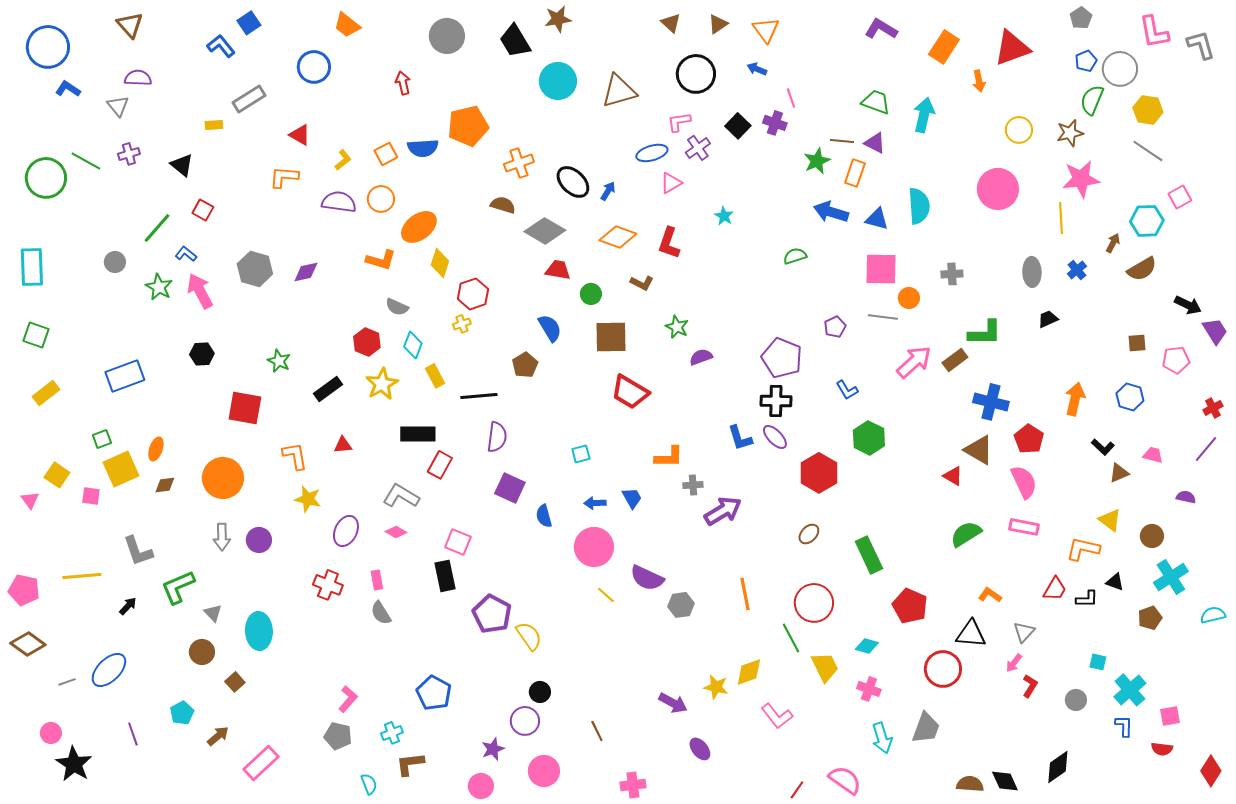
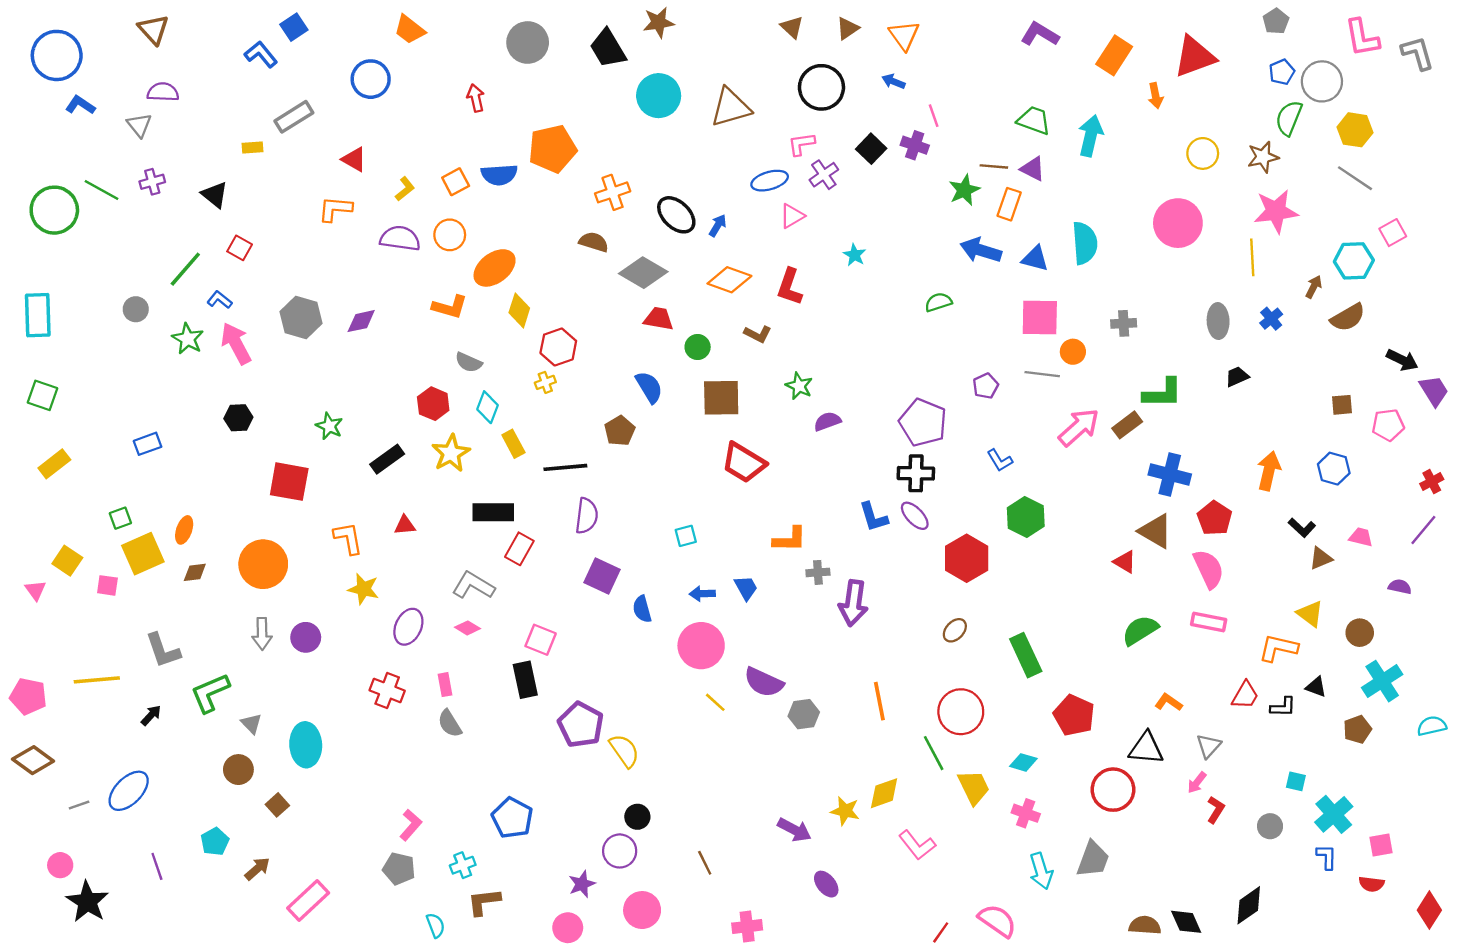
blue rectangle: (125, 376) -> (148, 444), size x0.6
purple arrow: (723, 511) -> (853, 603), turned 129

